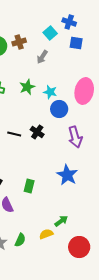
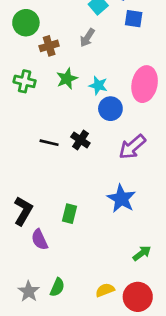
brown cross: (19, 42) -> (49, 46), moved
purple arrow: (75, 137) -> (132, 147), turned 65
green arrow: (61, 221) -> (142, 253), moved
yellow semicircle: (46, 234) -> (105, 290), moved

